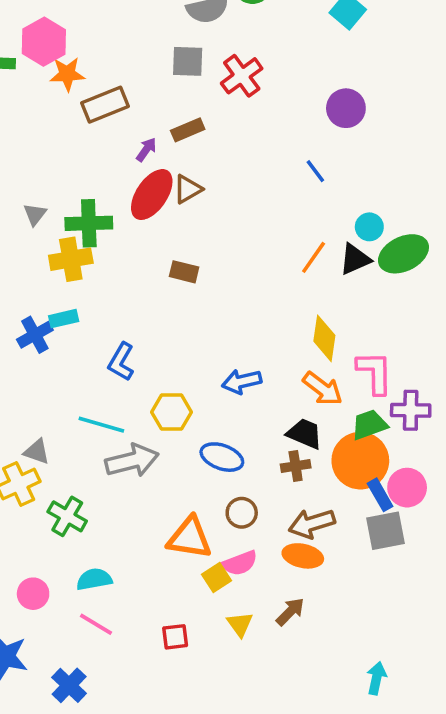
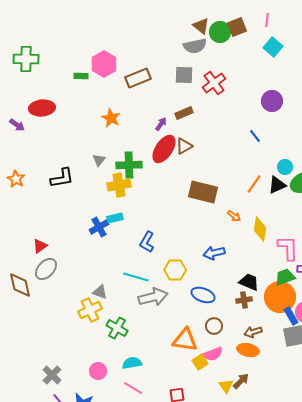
orange star: (67, 74) -> (111, 118), moved, turned 30
brown rectangle: (105, 105) -> (138, 78), moved
brown rectangle: (184, 272) -> (203, 192), moved, size x1.8
orange arrow: (323, 389) -> (234, 216), moved, size x0.6
brown arrow: (312, 524) -> (253, 332), size x0.7
yellow triangle: (240, 624) -> (226, 386), moved

